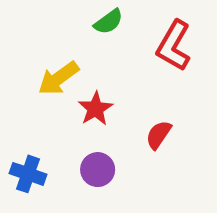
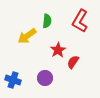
green semicircle: (108, 22) -> (47, 21), moved, turned -48
red star: (95, 109) -> (58, 50), moved

